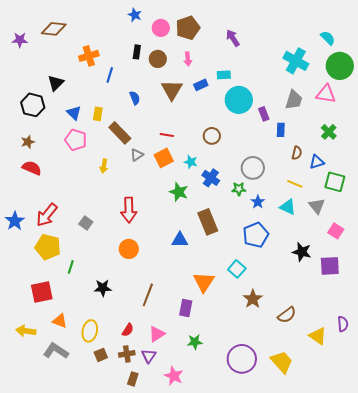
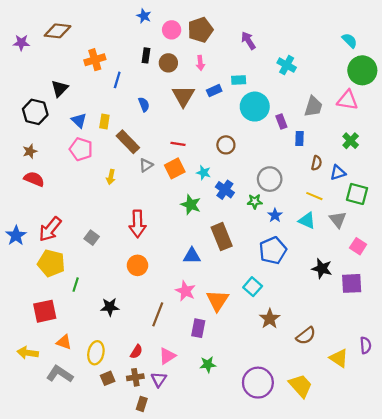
cyan cross: (296, 61) -> (287, 65), moved, size x0.7
pink star: (174, 376) -> (185, 291), moved

